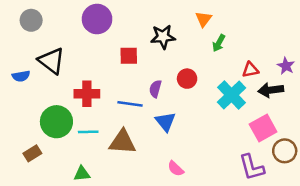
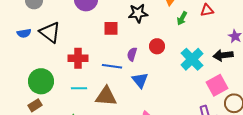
red triangle: (250, 70) -> (207, 10), moved
blue semicircle: (21, 76) -> (24, 33), moved
green circle: (56, 122) -> (41, 81), moved

